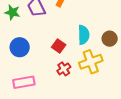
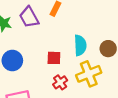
red square: (59, 46) -> (54, 58), turned -32

